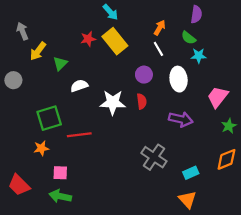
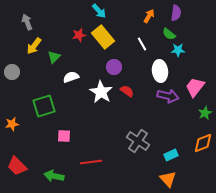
orange arrow: (160, 28) -> (149, 16), moved
gray arrow: (22, 31) -> (27, 22), moved
purple circle: (144, 75) -> (114, 67), moved
red semicircle: (142, 101) -> (127, 91), turned -48
white star: (113, 102) -> (101, 92), turned 30
purple arrow: (181, 119) -> (168, 96), moved
red line: (79, 135) -> (91, 162), moved
orange star: (41, 148) -> (12, 124), moved
pink square: (60, 173) -> (64, 136), moved

